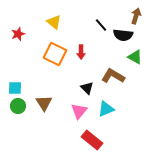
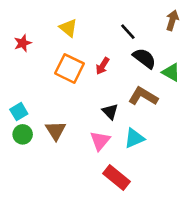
black semicircle: (123, 35) -> (144, 58), moved, turned -150
red arrow: (81, 52) -> (103, 66), turned 32
cyan square: (15, 88) -> (19, 112), turned -32

